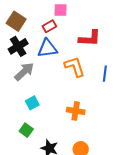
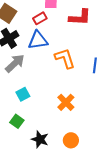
red L-shape: (90, 38) -> (80, 17), moved
orange cross: (76, 111) -> (66, 102), turned 36

